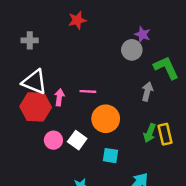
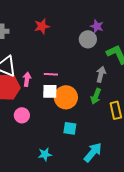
red star: (77, 20) -> (42, 26), moved
green arrow: (150, 133) -> (96, 96), moved
white square: (77, 140) -> (50, 91), moved, turned -35

